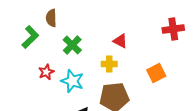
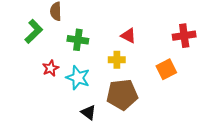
red cross: (173, 29) -> (184, 36), moved
green cross: (72, 45) -> (78, 40), turned -36

